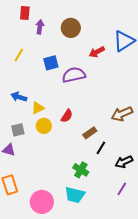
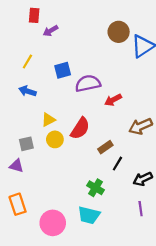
purple arrow: (40, 27) -> (51, 31), turned -128
brown circle: (71, 28) -> (119, 32), moved
red arrow: (97, 52) -> (113, 100), moved
blue arrow: (19, 97) -> (27, 91), moved
red semicircle: (67, 116) -> (80, 128), size x1.5
purple line: (122, 189) -> (141, 209), turned -40

